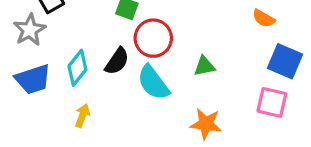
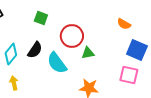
red circle: (153, 38) -> (72, 36), moved
yellow arrow: (82, 116) -> (14, 83), turned -32

